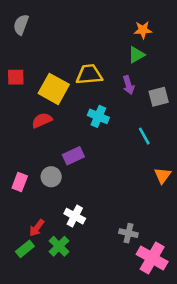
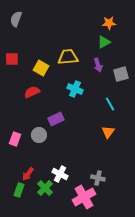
yellow square: (54, 89) -> (41, 68), size x0.7
orange triangle: (163, 175) -> (108, 132), moved
white cross: (75, 216) -> (60, 174), moved
green rectangle: (25, 249) -> (19, 190), turned -32
pink cross: (152, 258) -> (84, 197), moved, turned 30

